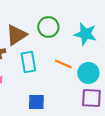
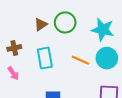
brown triangle: (16, 35) -> (41, 24), moved, size x0.6
cyan circle: (88, 73) -> (107, 58), moved

